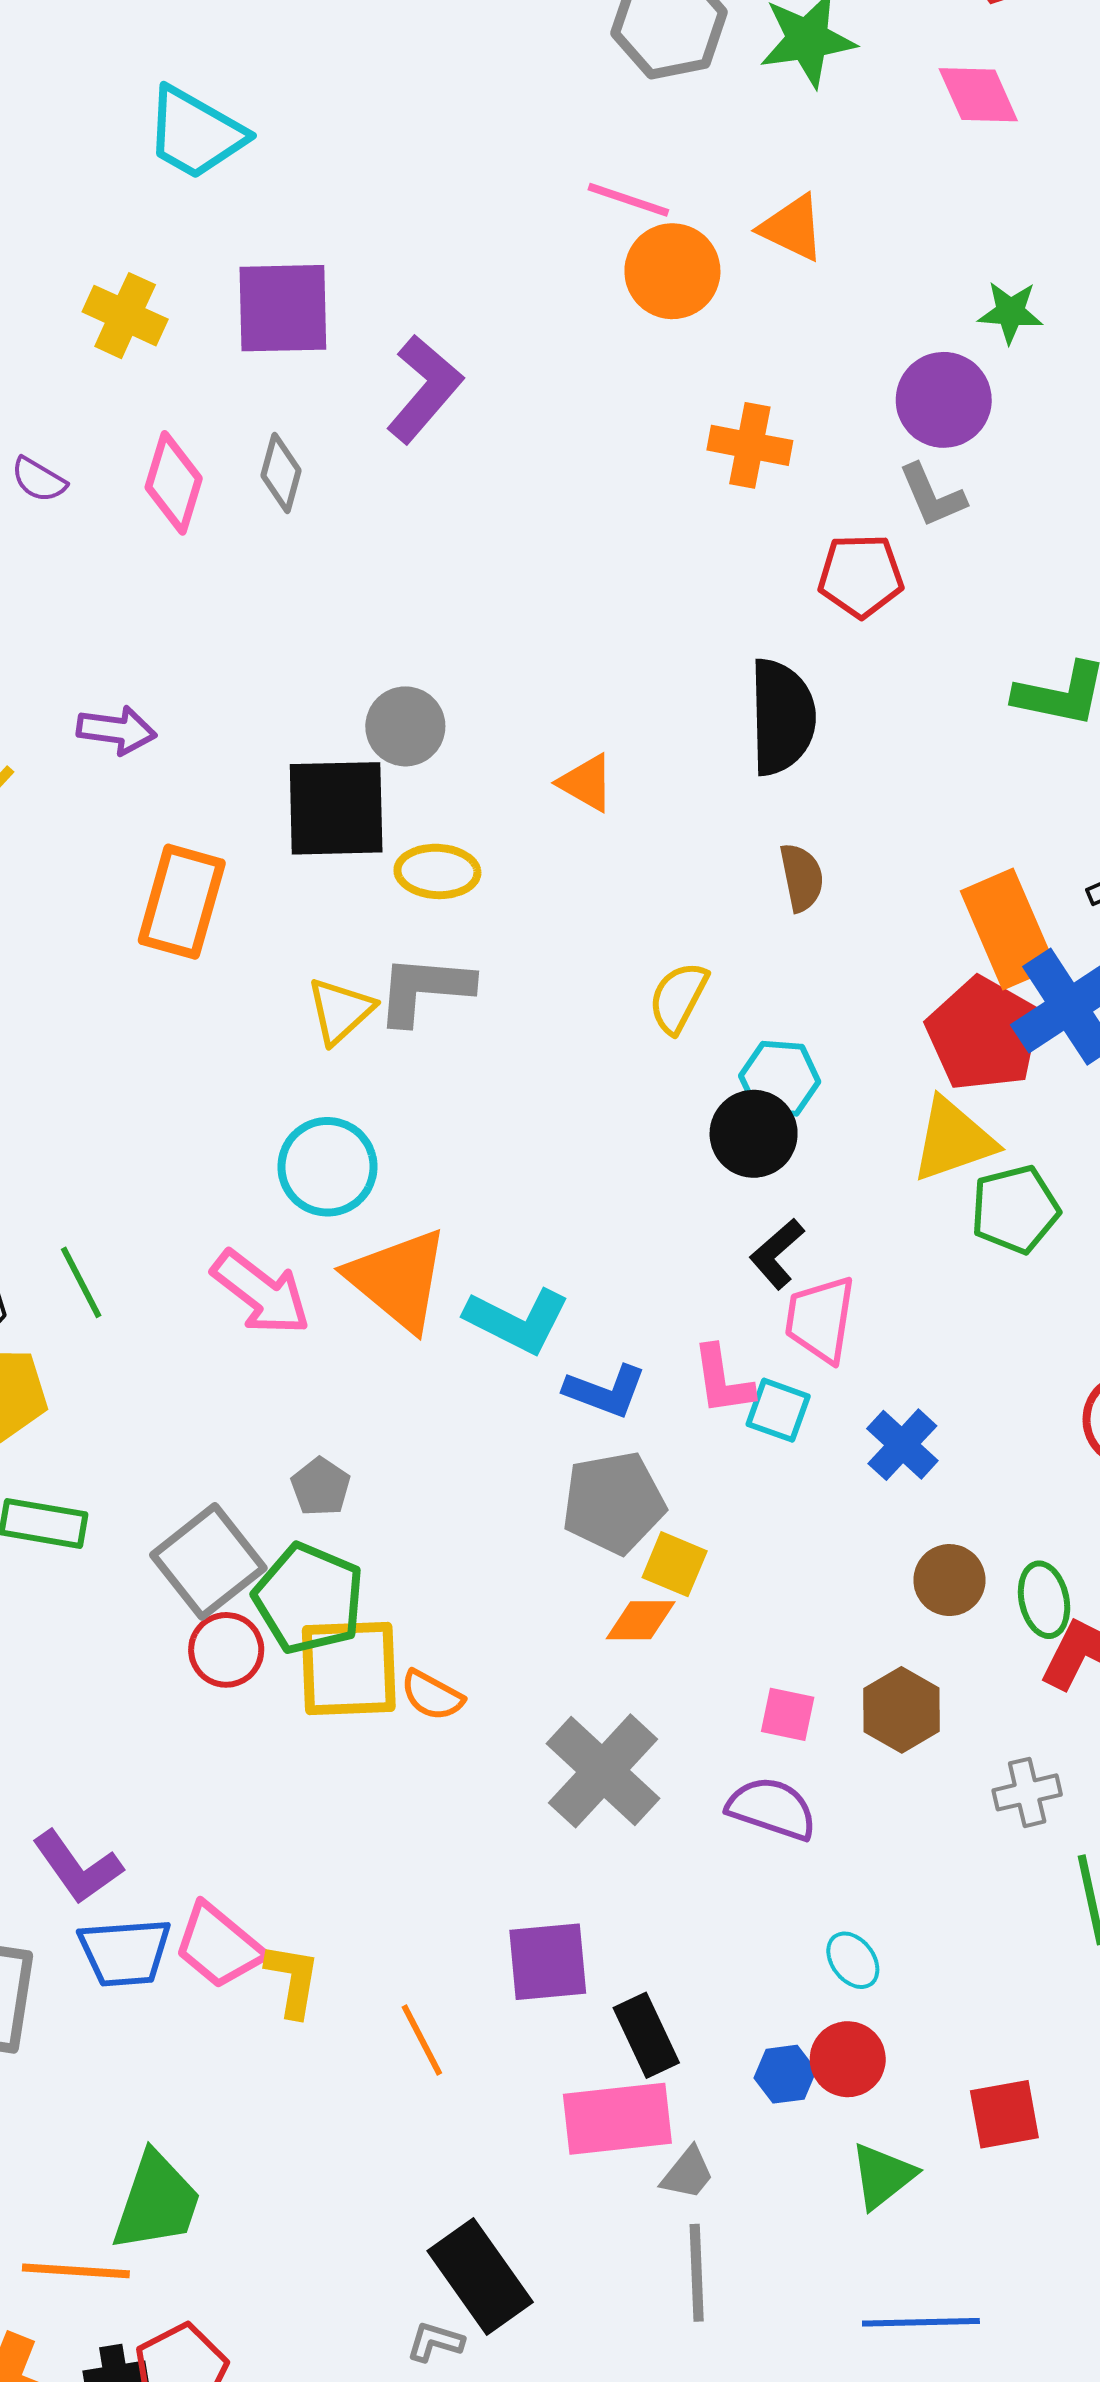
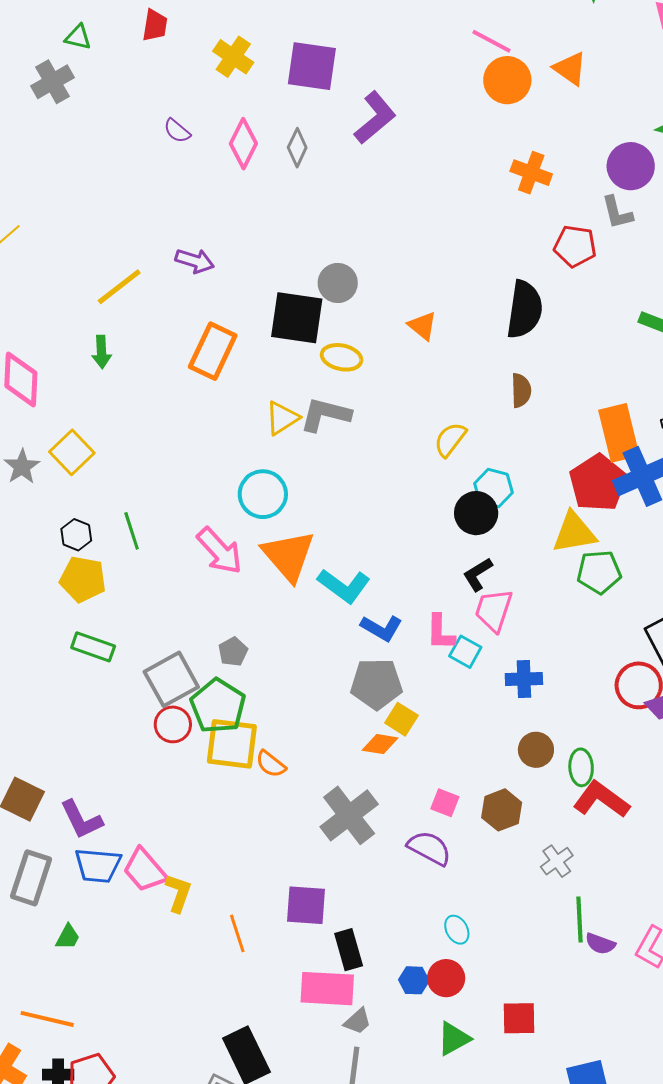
blue cross: (902, 1445) -> (524, 679), turned 36
gray cross: (1027, 1792) -> (557, 861), turned -32
green trapezoid: (157, 2202) -> (68, 937), moved, size x0.5

